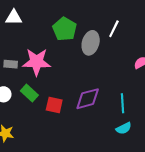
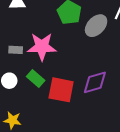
gray ellipse: (91, 43) -> (96, 26), turned 30
red square: (54, 105) -> (61, 90), size x1.5

